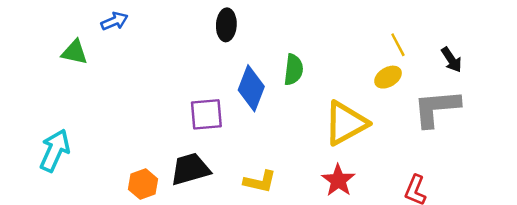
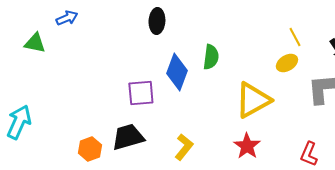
yellow L-shape: (260, 182) -> (184, 147), turned -64

